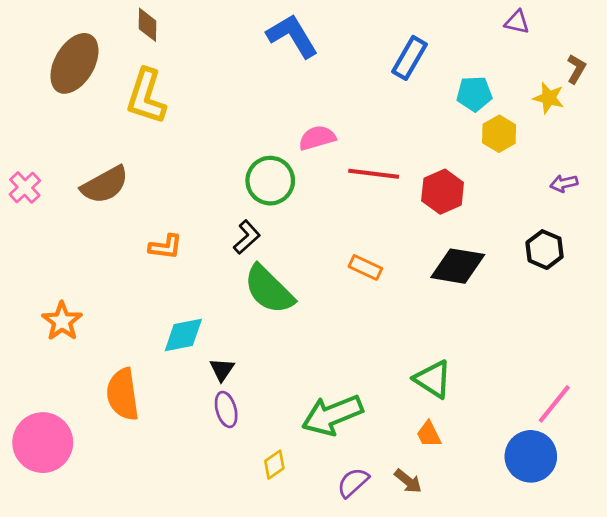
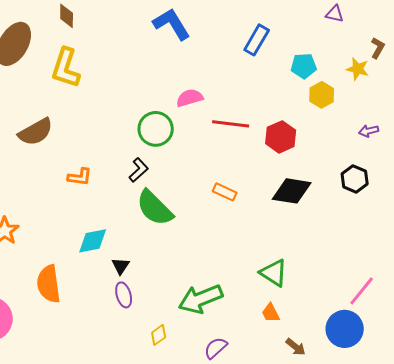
brown arrow: (408, 481) -> (296, 347), moved

